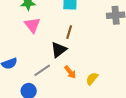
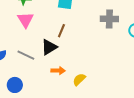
gray line: (42, 70) -> (26, 55), moved, turned 54
orange arrow: (70, 72) -> (58, 71), turned -56

